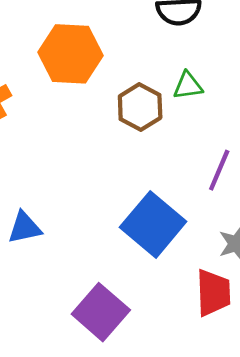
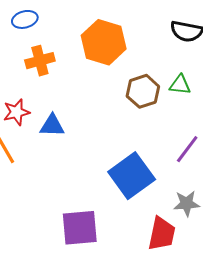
blue triangle: (25, 228) -> (52, 126), moved
purple square: (101, 312) -> (80, 228), turned 30

